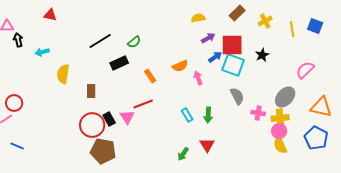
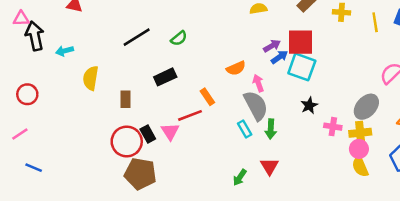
yellow cross: (265, 21) -> (342, 12), turned 32
purple arrow: (208, 38) -> (272, 46), moved
black arrow: (18, 40) -> (35, 36), size x1.6
black star: (262, 55) -> (309, 105), moved
black rectangle: (119, 63) -> (165, 77), moved
orange rectangle: (150, 76) -> (207, 97), moved
gray semicircle: (237, 96) -> (256, 105), moved, size x1.4
red circle: (14, 103) -> (27, 94), moved

